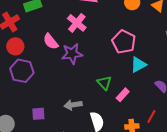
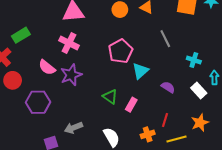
pink pentagon: (124, 42) -> (120, 51), turned 30
purple hexagon: (22, 71) -> (38, 102), moved
gray arrow: (73, 105) -> (74, 128), moved

